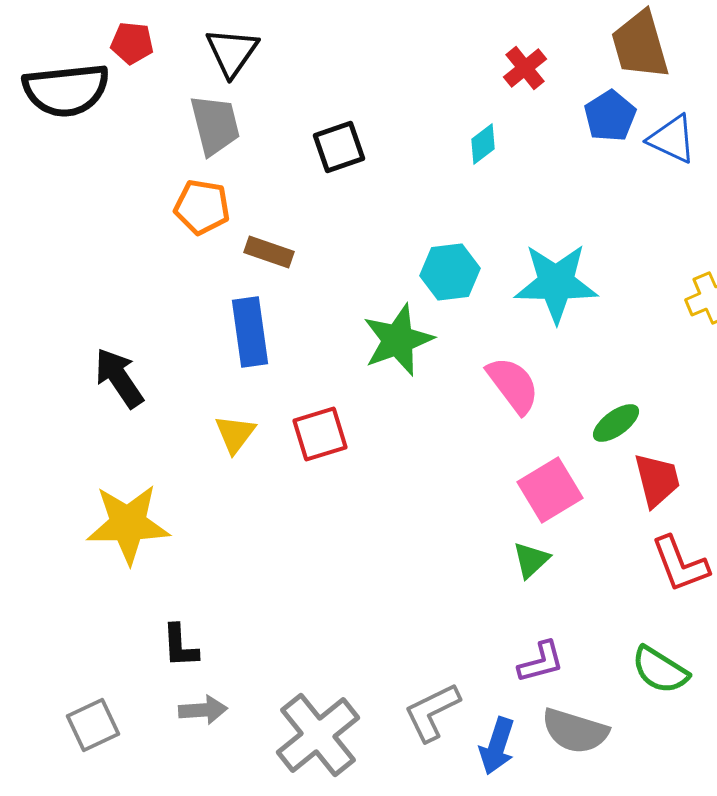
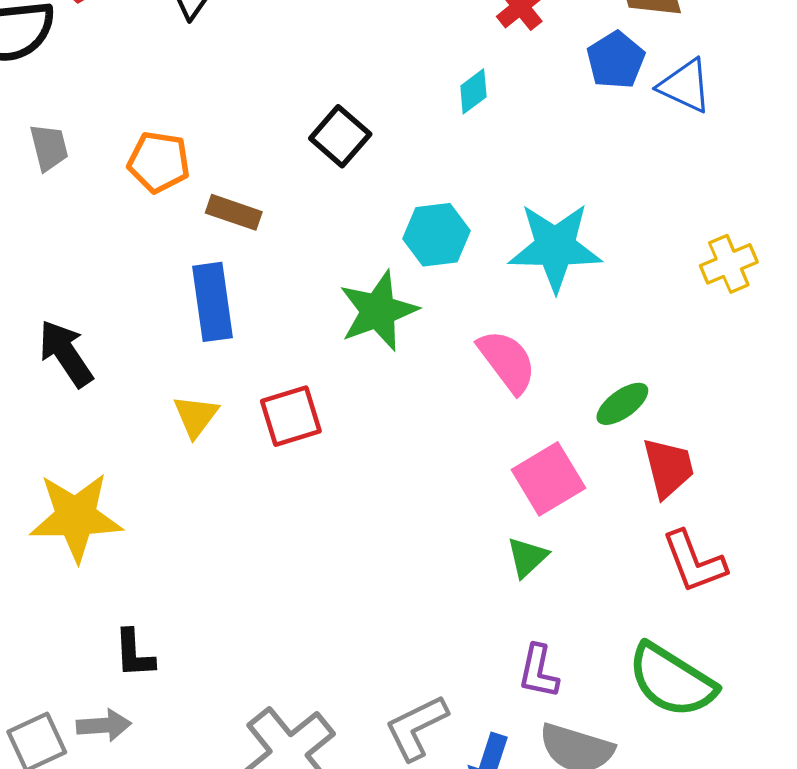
gray trapezoid: (215, 125) -> (49, 147), moved, size x0.7
black square: (339, 147) -> (340, 136), moved, turned -30
purple L-shape: (541, 662) -> (538, 672), turned 117
green semicircle: (660, 670) -> (672, 680), size x1.4
gray arrow: (203, 710) -> (104, 725), moved

